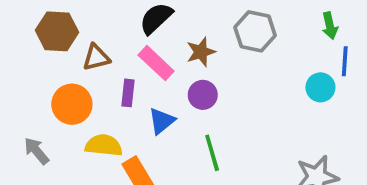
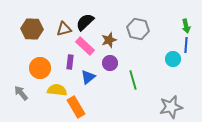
green arrow: (330, 26) -> (186, 26), moved
brown triangle: (96, 57) -> (64, 29), moved
green line: (212, 153) -> (133, 80), moved

